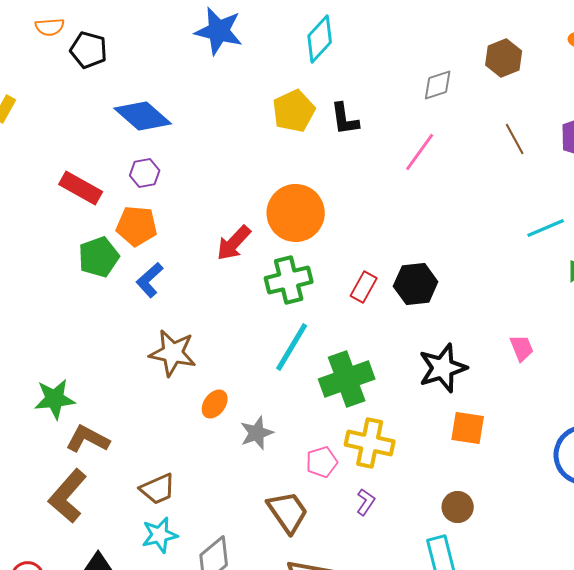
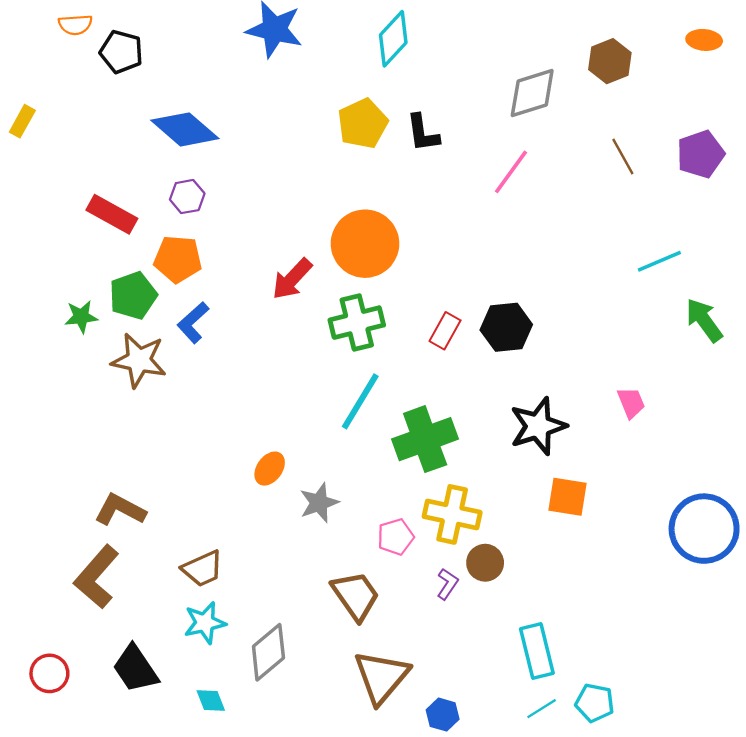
gray diamond: (438, 85) -> (532, 93), size x1.4
brown star: (173, 353) -> (139, 360), moved
green star: (55, 399) -> (81, 317), moved, size x0.7
brown circle: (458, 507) -> (485, 563), moved

